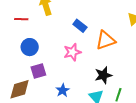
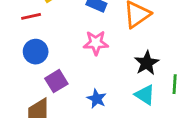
red line: (21, 19) -> (31, 16), moved
pink star: (72, 52) -> (96, 43), turned 30

